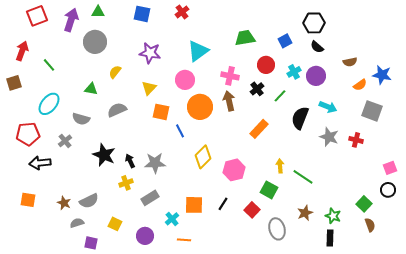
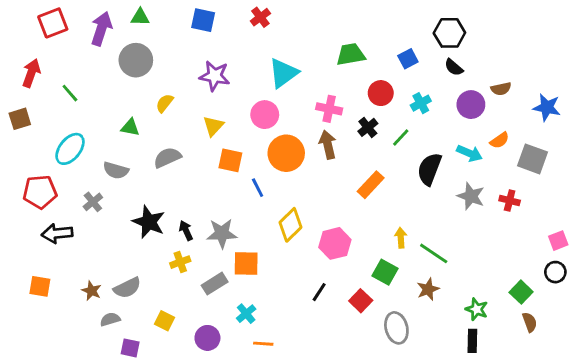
purple circle: (316, 76) -> (471, 105), moved
orange semicircle: (360, 85) -> (500, 140), moved
orange square: (194, 205) -> (246, 263), moved
brown star: (305, 213) -> (428, 289), moved

